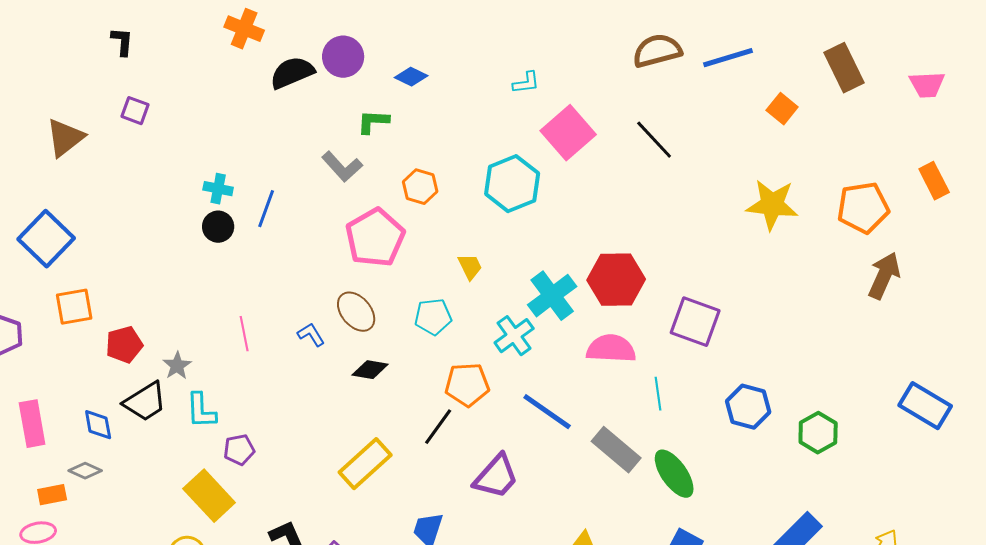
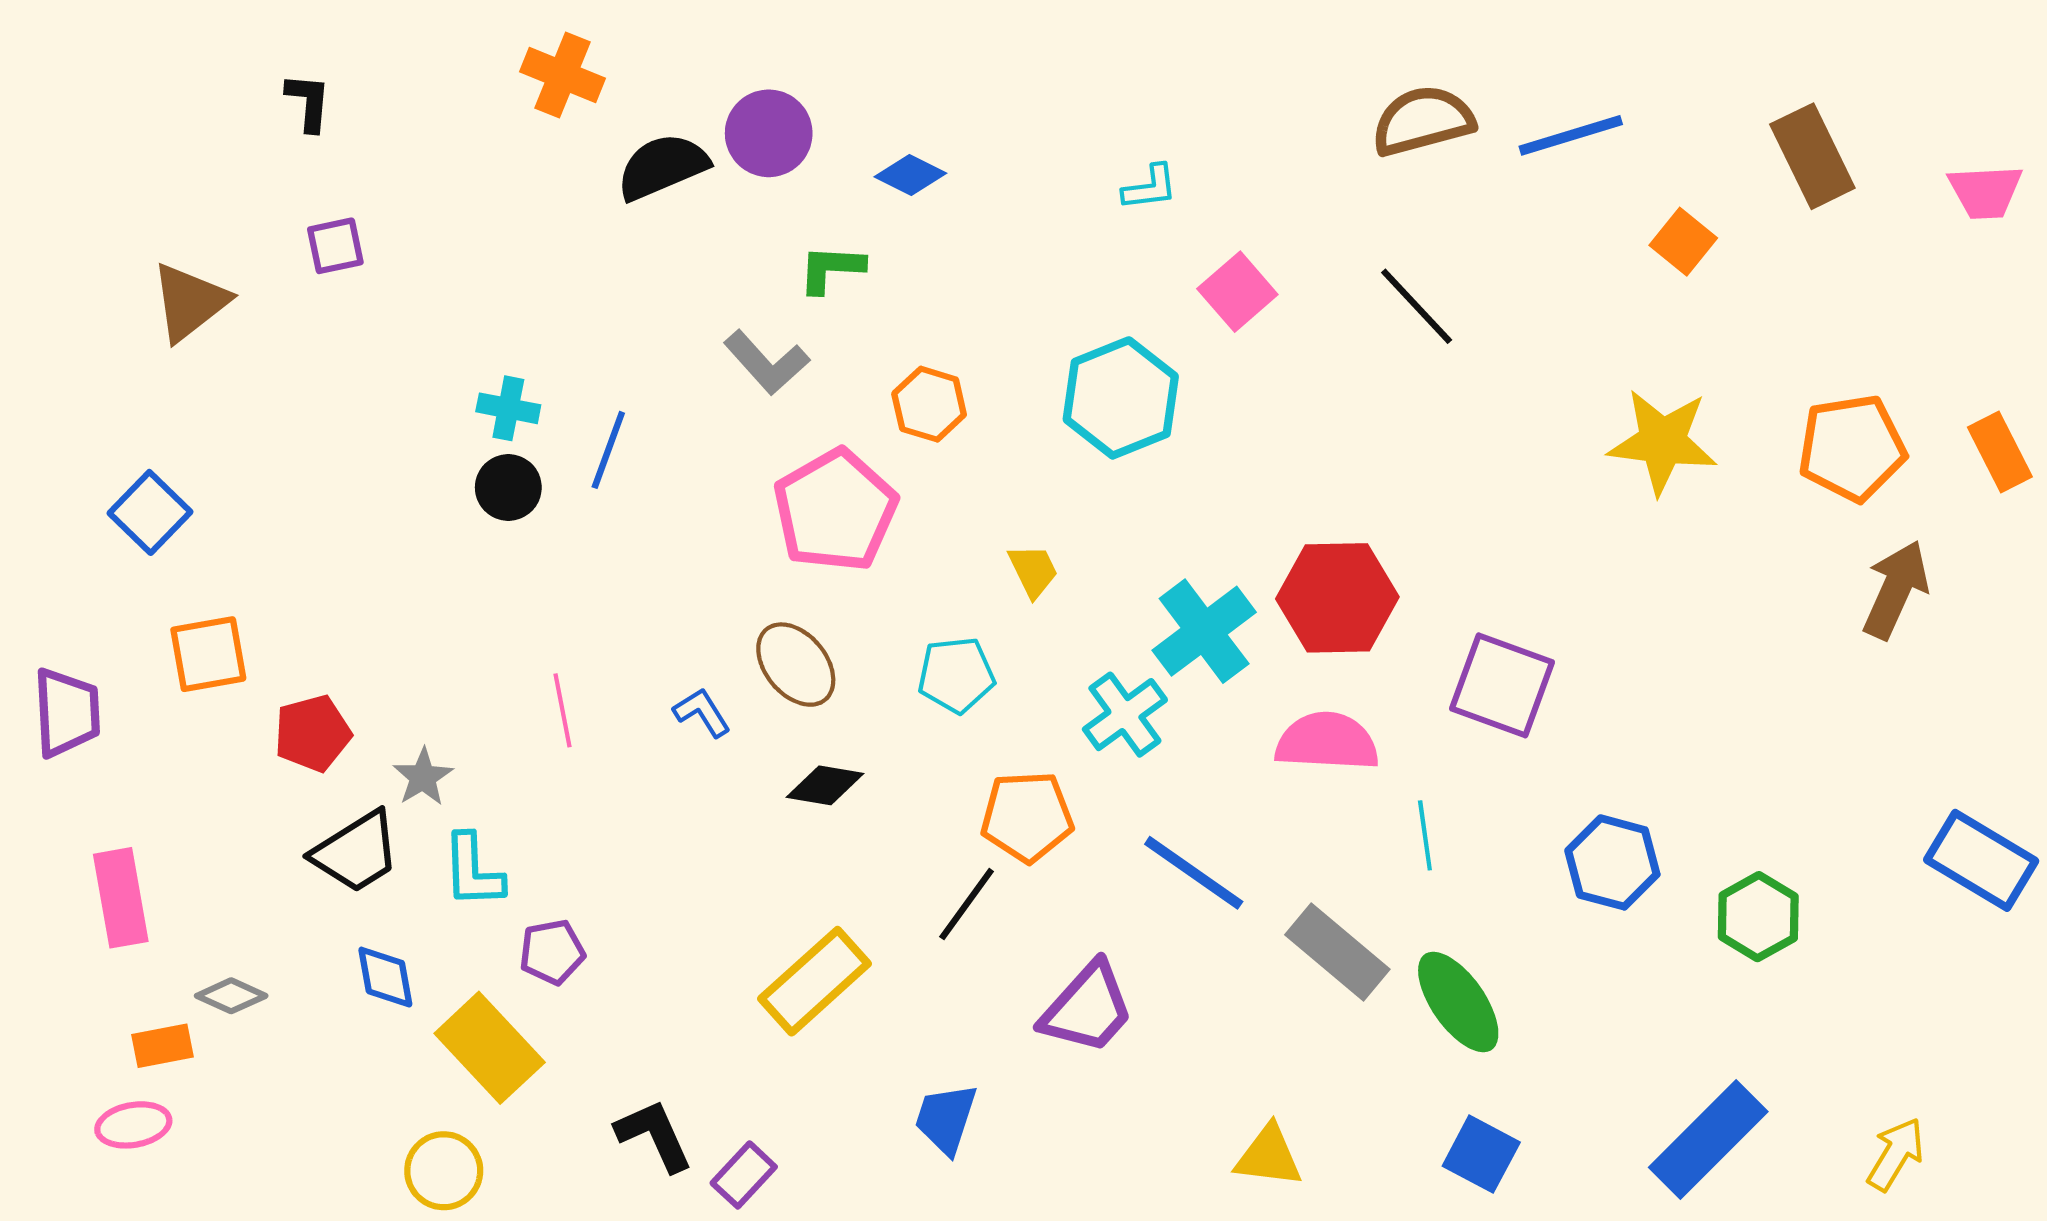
purple square: (135, 111) -> (335, 246), turned -32
pink square: (568, 133) -> (1237, 292), size x0.7
orange rectangle: (934, 181) -> (2000, 452), moved
blue square: (46, 239) -> (150, 512), size x0.7
blue diamond: (98, 425) -> (385, 977), moved

